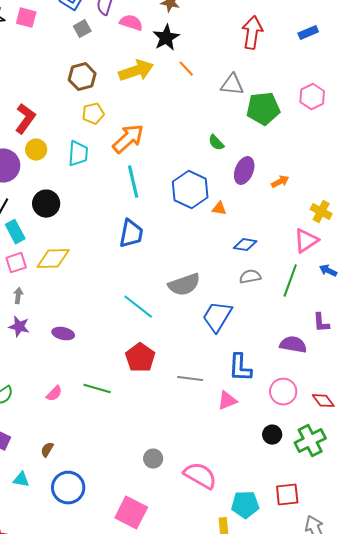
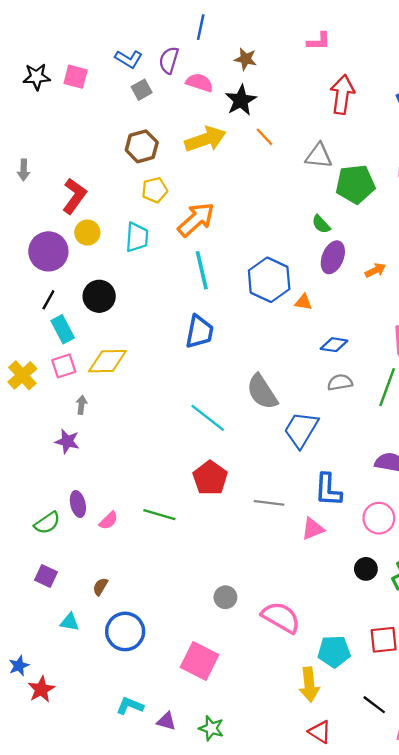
green semicircle: (216, 143) -> (321, 224), moved
gray semicircle: (184, 285) -> (262, 392), turned 76
gray arrow: (18, 296) -> (81, 405), moved
purple ellipse: (63, 334) -> (78, 504), moved, turned 65

